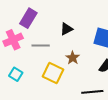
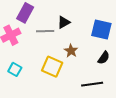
gray line: (41, 46) -> (45, 31), moved

